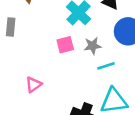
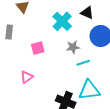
pink square: (65, 45) -> (38, 48), moved

